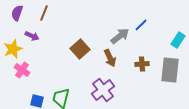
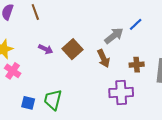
brown line: (44, 13) -> (35, 12), turned -42
purple arrow: (32, 36) -> (46, 49), moved
purple cross: (103, 90) -> (121, 93), moved, turned 35

